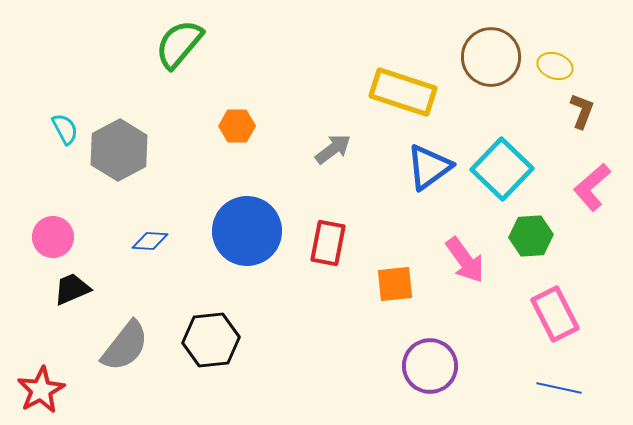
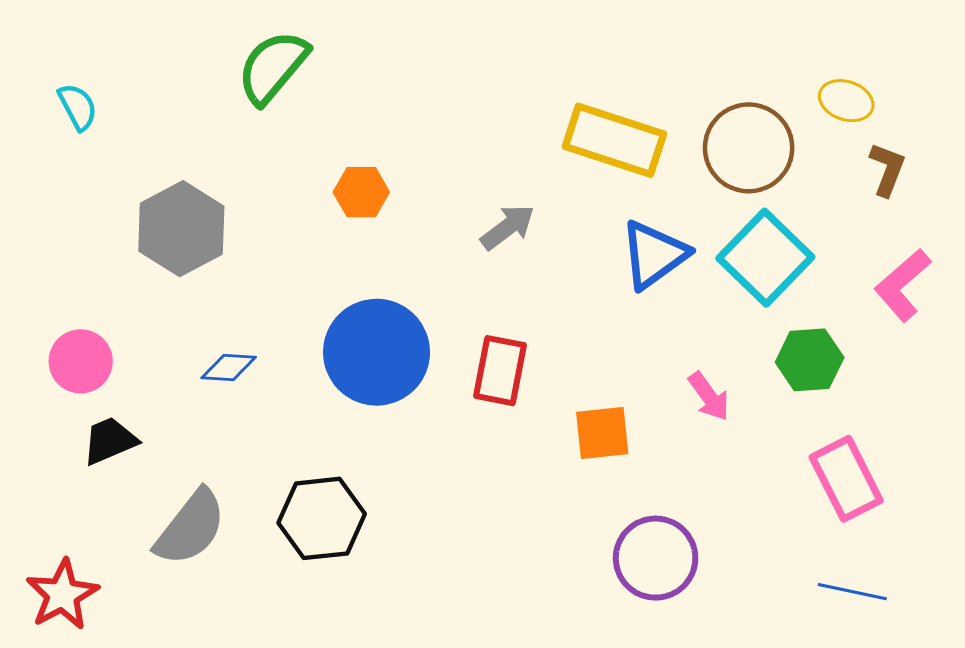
brown circle: (491, 57) -> (749, 148), moved
cyan semicircle: (65, 129) -> (78, 107), moved
pink arrow: (465, 260) -> (709, 396), size x0.7

